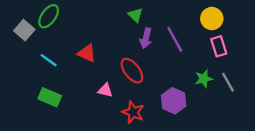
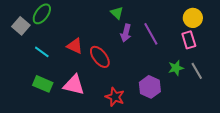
yellow circle: (212, 19) -> (193, 18), moved
red ellipse: (132, 71) -> (100, 57), moved
pink triangle: (105, 90) -> (74, 85), moved, size x1.6

